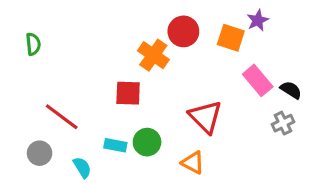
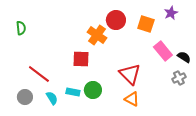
purple star: (258, 20) -> (171, 13), moved
orange triangle: (193, 163) -> (132, 99), moved
cyan semicircle: (82, 167) -> (52, 98), moved

